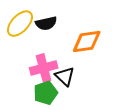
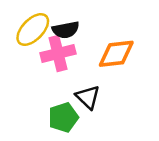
pink cross: (44, 68) -> (58, 53), moved

